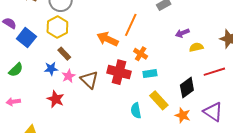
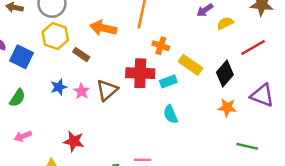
orange arrow: (108, 39) -> (103, 28), moved
brown rectangle: (64, 54) -> (81, 54), moved
cyan rectangle: (150, 74) -> (168, 81), moved
brown triangle: (89, 80) -> (107, 90), turned 48
red star: (56, 99) -> (74, 141), moved
yellow rectangle: (159, 100) -> (191, 65), moved

